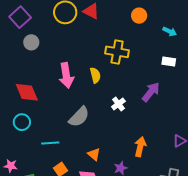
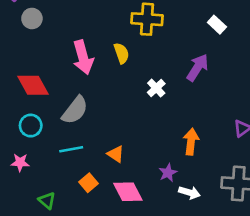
white rectangle: (169, 61) -> (217, 25), turned 40
gray semicircle: (79, 117) -> (75, 110), moved
orange triangle: (94, 154) -> (116, 154), moved
pink star: (11, 166) -> (20, 162), moved

